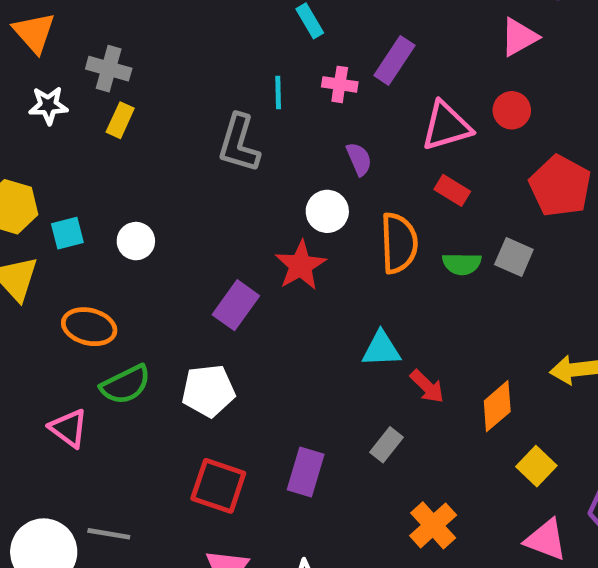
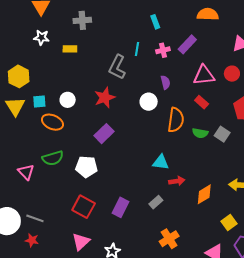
gray cross: (109, 69) -> (82, 20), moved, turned -30
pink cross: (340, 84) -> (163, 50), turned -32
yellow rectangle: (120, 120) -> (70, 49), turned 56
cyan square: (67, 233) -> (39, 101), moved
red star: (301, 265) -> (105, 98), moved
orange ellipse: (89, 327) -> (52, 122), moved
red arrow: (427, 386) -> (177, 181), turned -63
yellow square: (536, 466) -> (229, 223), moved

